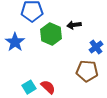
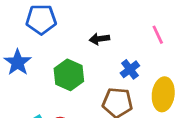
green hexagon: (51, 34) -> (69, 75), moved

